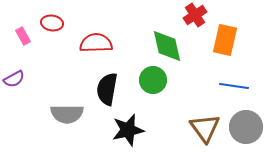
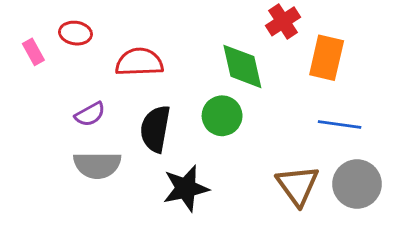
purple semicircle: (14, 79) -> (90, 114), moved

